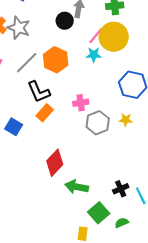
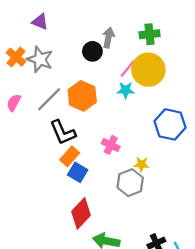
pink cross: (81, 103) -> (111, 145), turned 35
yellow star: (126, 120) -> (142, 164), moved
gray hexagon: (98, 123) -> (130, 183), moved
blue square: (14, 127) -> (78, 172), moved

